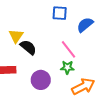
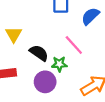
black semicircle: (28, 47) -> (39, 53), moved
green star: (67, 67) -> (59, 64), moved

